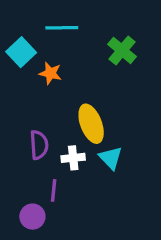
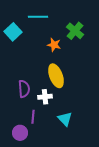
orange star: (50, 73) -> (54, 45), moved
cyan triangle: (111, 158) -> (65, 119), moved

